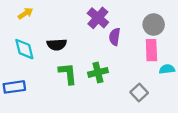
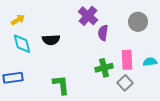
yellow arrow: (25, 13) -> (18, 20), moved
pink rectangle: (151, 50) -> (127, 60), moved
green cross: (98, 72) -> (104, 68), moved
green L-shape: (68, 74) -> (61, 85), moved

